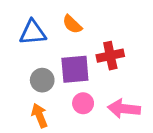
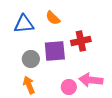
pink circle: (83, 103) -> (69, 87), moved

